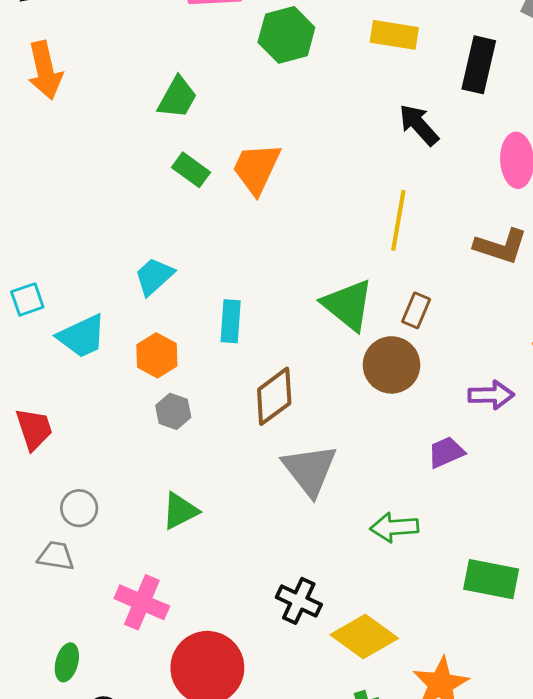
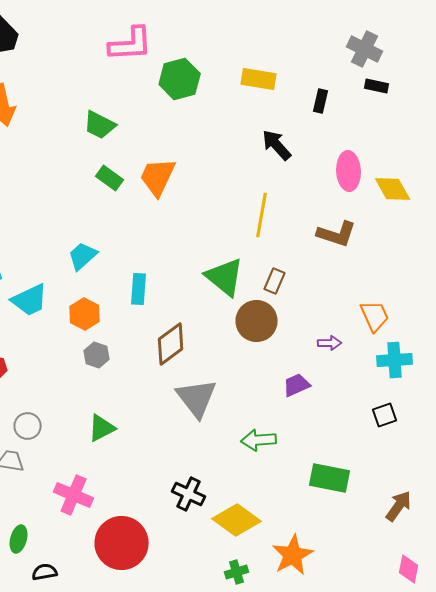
black rectangle: (479, 65) -> (321, 101), size x0.6
green trapezoid: (177, 98) -> (100, 125), turned 88
purple arrow: (491, 395) -> (330, 343), size x0.7

